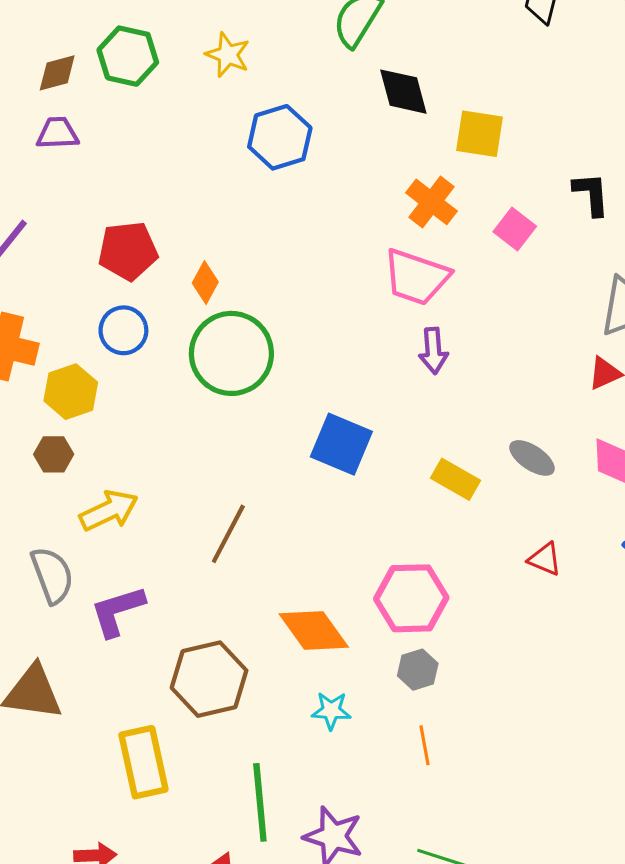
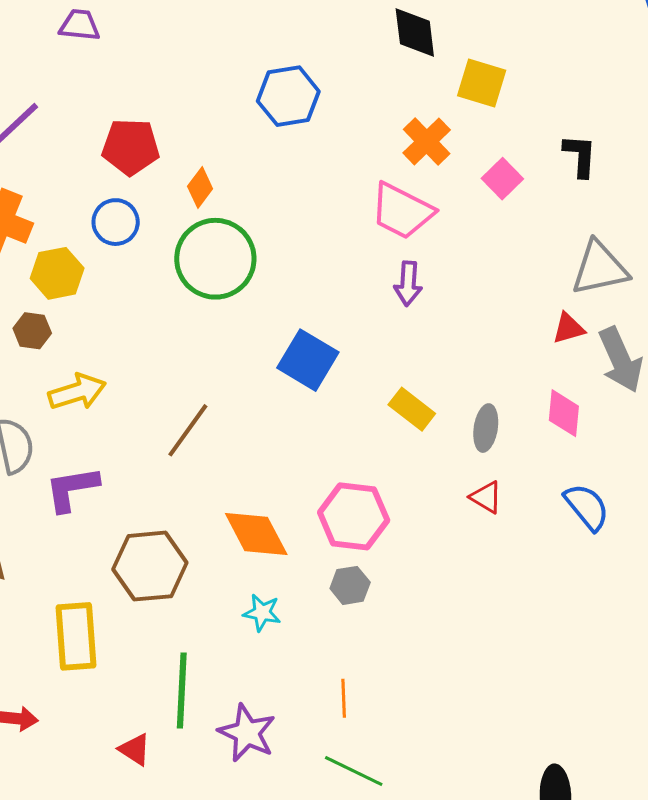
blue hexagon: (280, 137) -> (288, 96), moved
gray ellipse: (532, 458) -> (486, 428), moved, turned 57
orange line: (424, 745) -> (344, 698), moved

